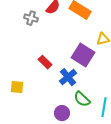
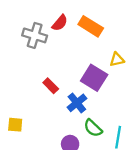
gray cross: (31, 18) -> (35, 35), size x1.5
yellow square: (17, 87) -> (15, 125), moved

